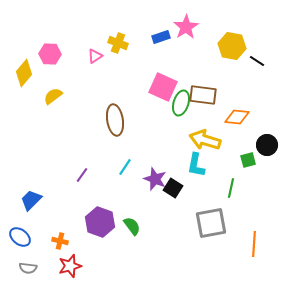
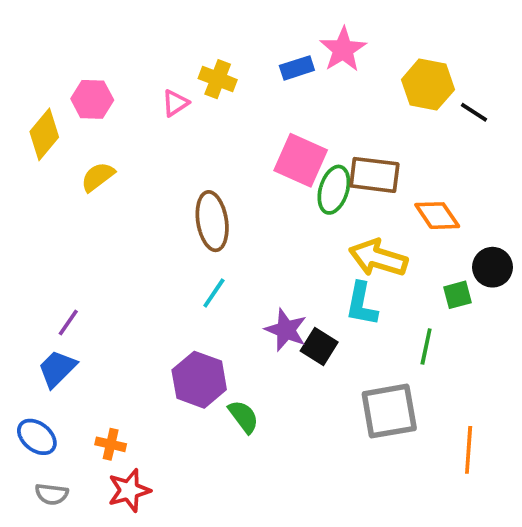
orange diamond: (237, 117) -> (437, 216), turned 50
cyan line: (125, 167) -> (214, 293), moved
purple line: (82, 175) -> (68, 323), moved
purple hexagon: (100, 222) -> (199, 380), moved

